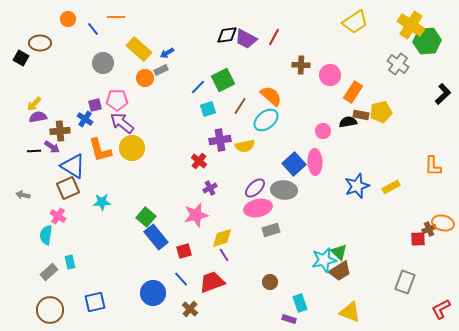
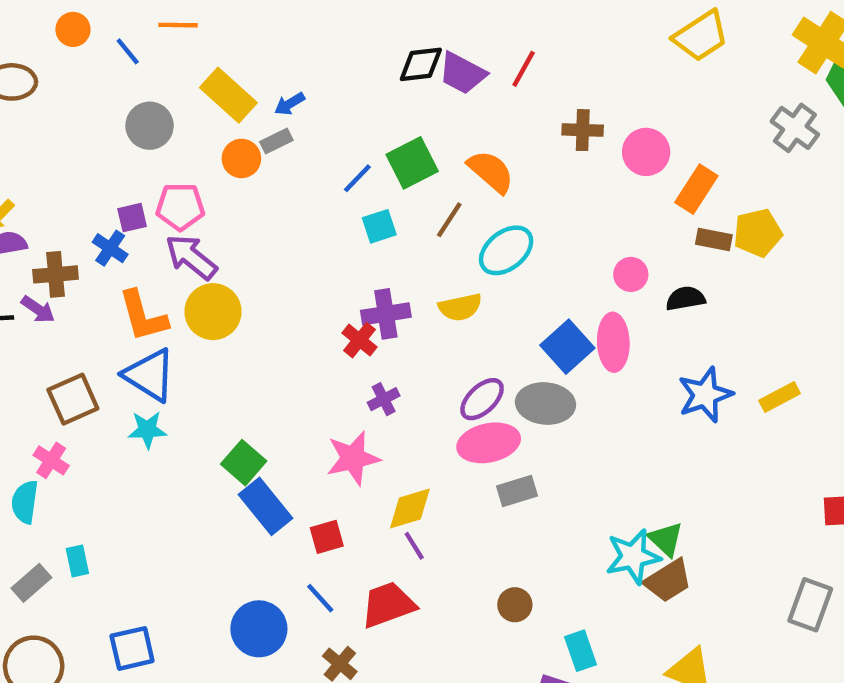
orange semicircle: (271, 96) -> (491, 172), moved
black semicircle: (348, 122) -> (685, 298), moved
purple cross: (220, 140) -> (386, 314), moved
blue triangle: (73, 166) -> (150, 375), moved

